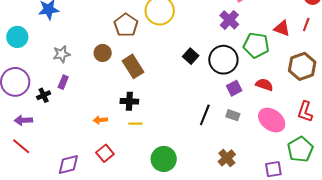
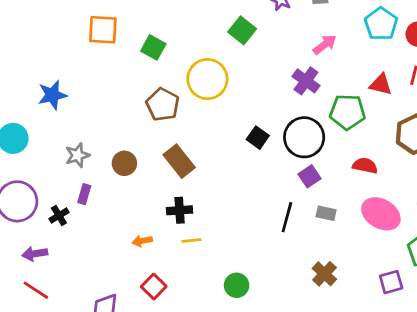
brown circle: (103, 53) -> (124, 163), moved
purple square: (234, 88) -> (310, 176), moved
green circle: (164, 159) -> (237, 285), size x0.7

